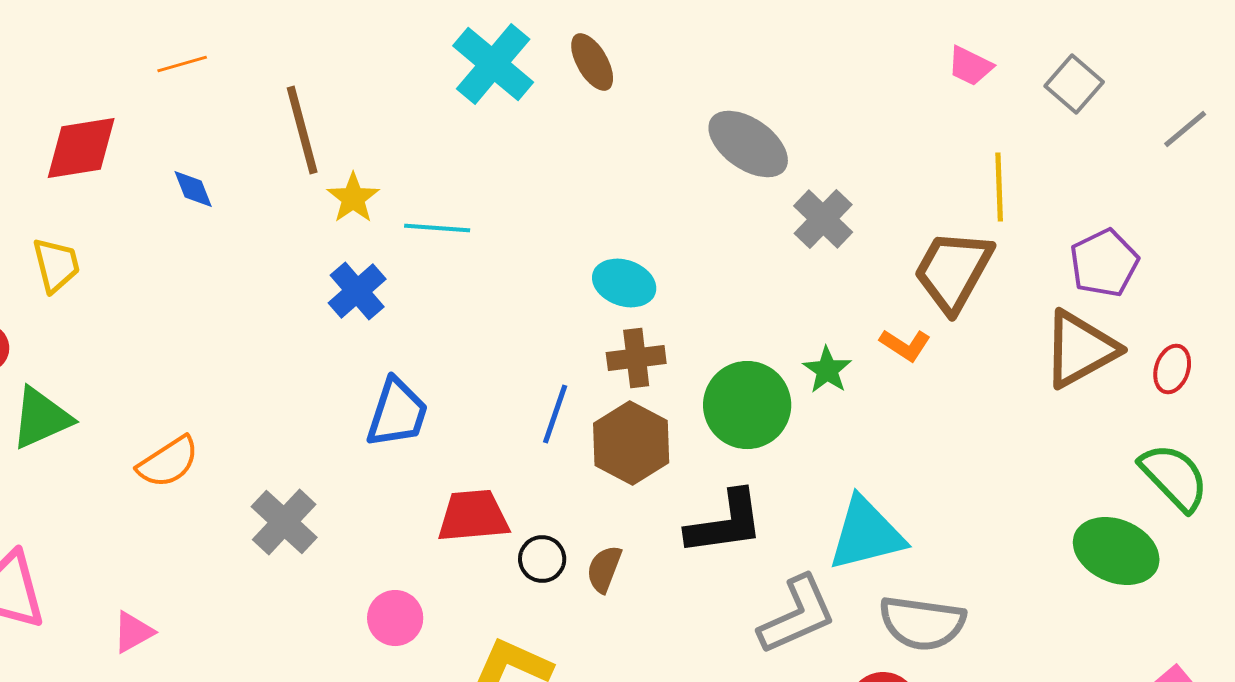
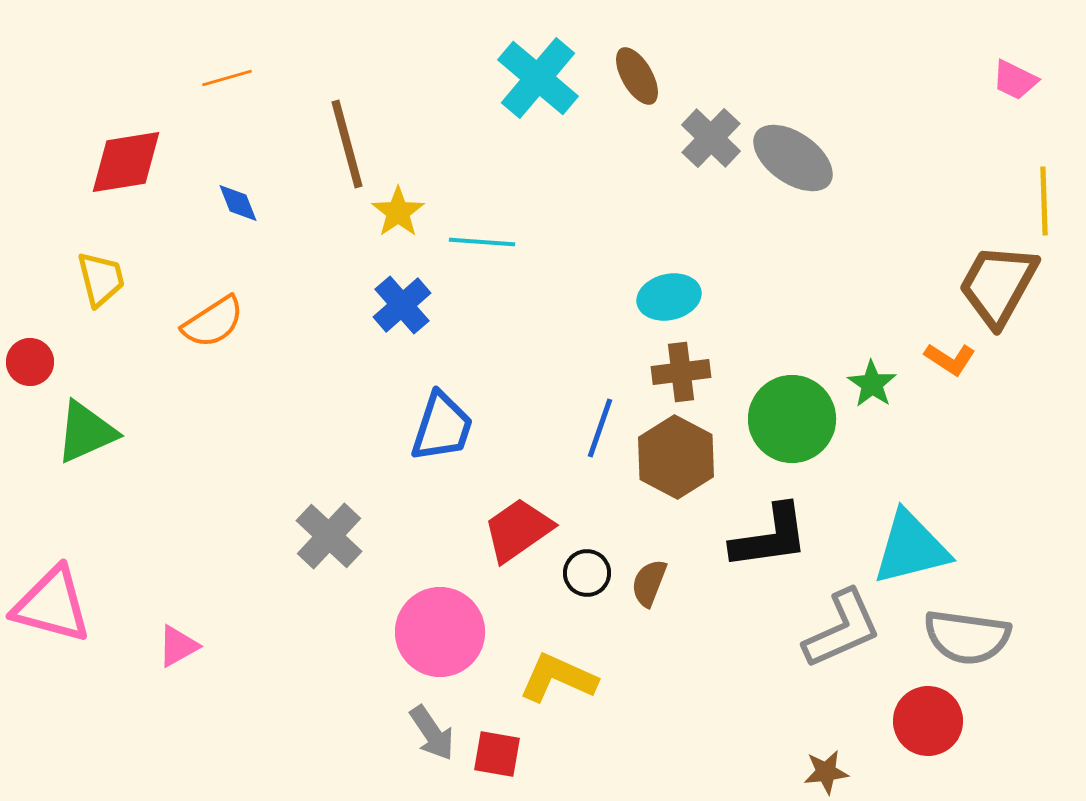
gray cross: (823, 219) -> (711, 138), moved
cyan ellipse: (624, 283) -> (669, 297), turned -32
orange semicircle: (168, 462) -> (213, 322), moved
red trapezoid: (473, 516) -> (518, 530), turned -30
pink circle: (395, 618) -> (440, 632), size x1.6

